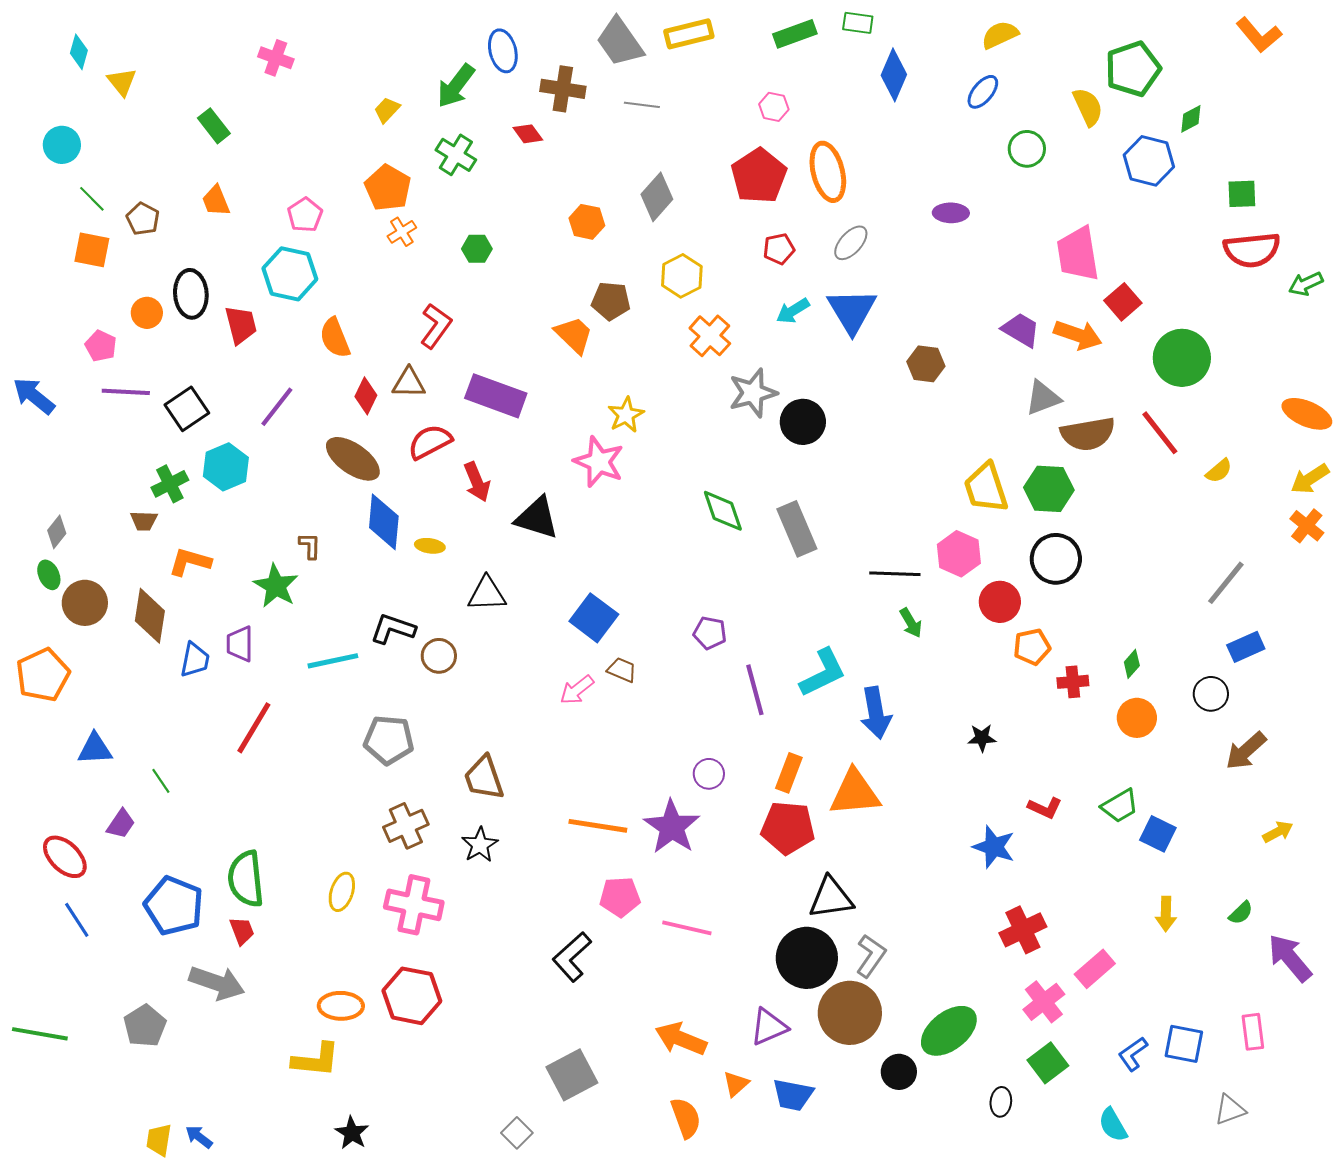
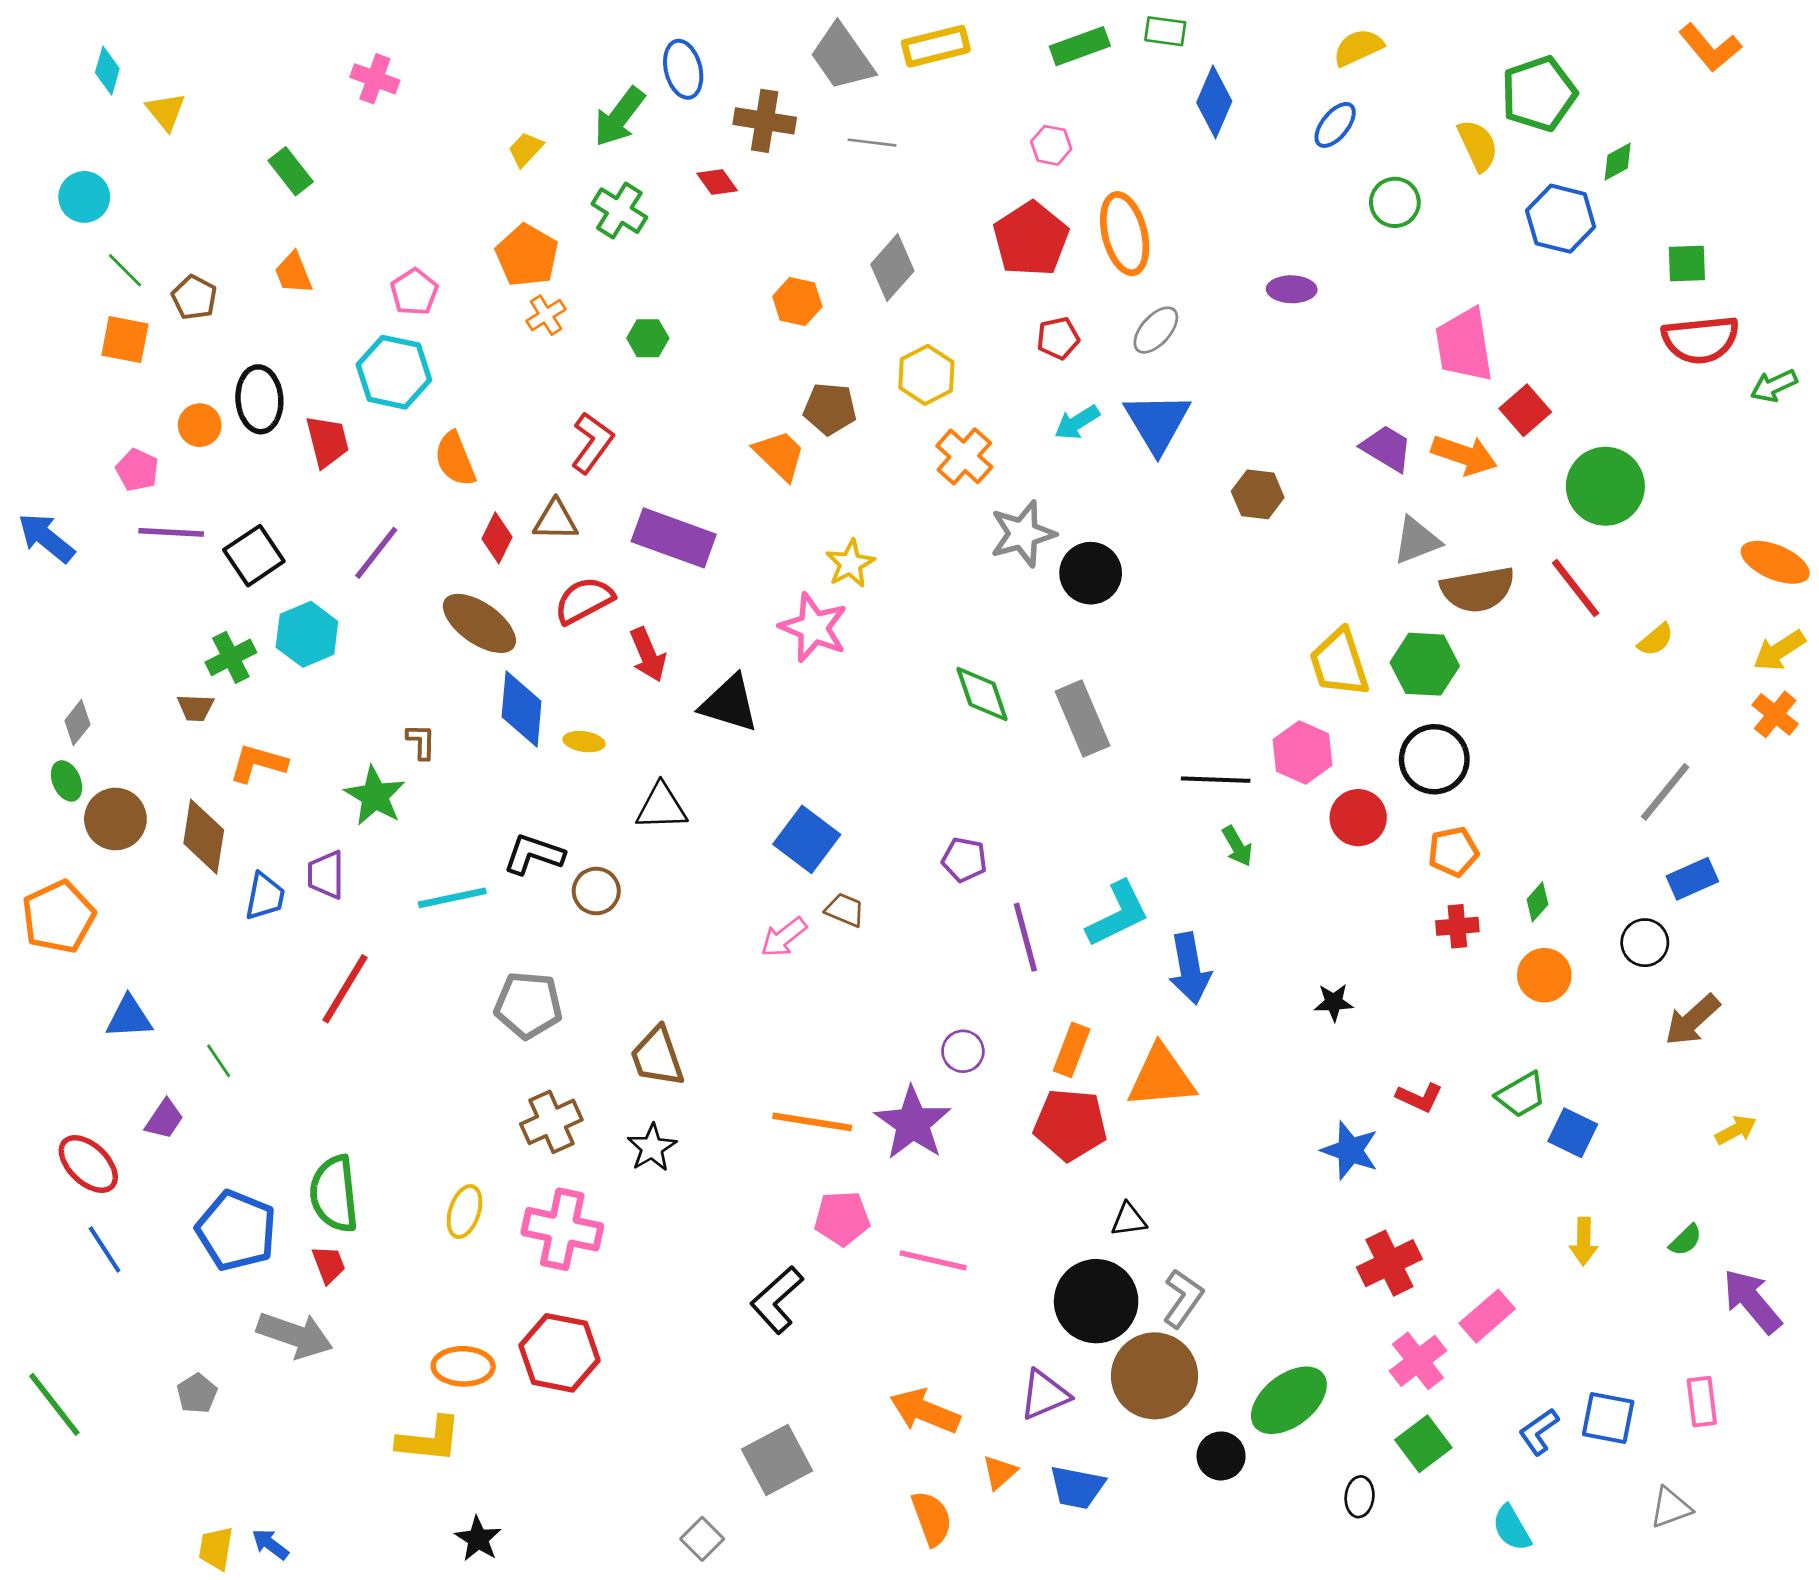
orange pentagon: (1032, 647) -> (1453, 852), moved
black triangle: (831, 898) -> (1129, 1220), size x0.6
gray pentagon: (145, 1026) -> (197, 1394), size x0.7
green line: (40, 1034) -> (54, 1404), turned 42

